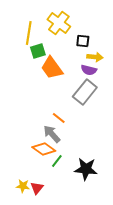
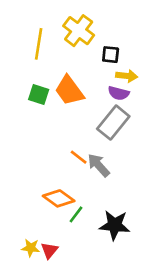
green square: (38, 51) -> (39, 95), moved, turned 35
gray arrow: (52, 134) -> (99, 165), moved

